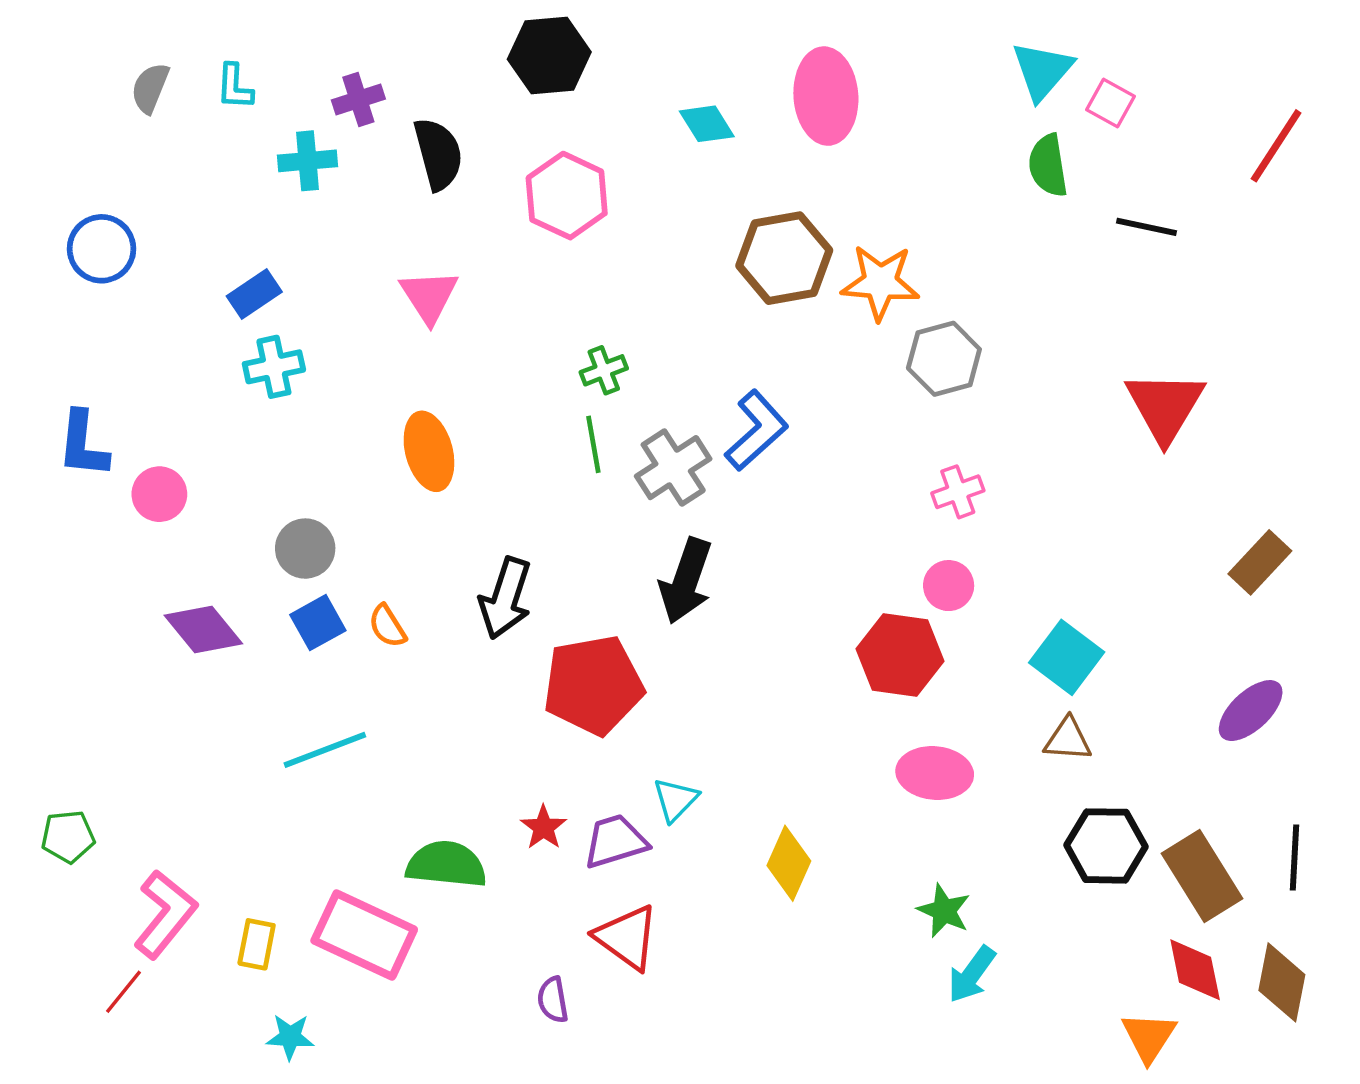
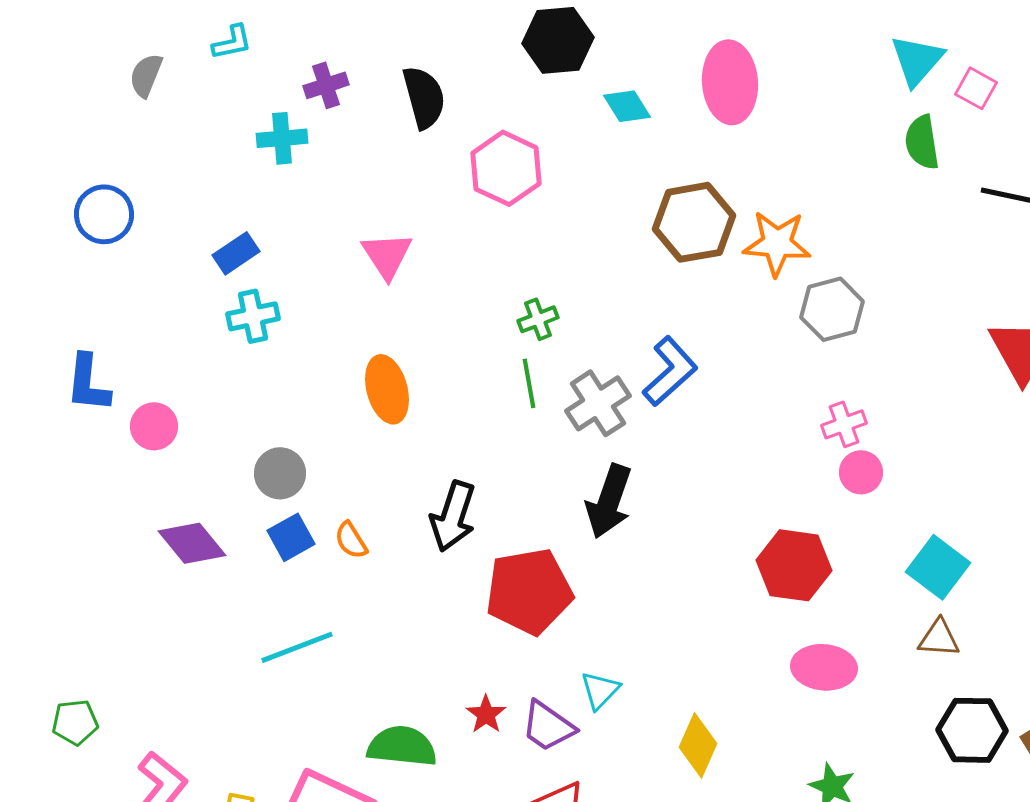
black hexagon: (549, 56) -> (558, 40), moved
cyan L-shape: (235, 87) -> (232, 42), moved, turned -105
black semicircle: (438, 154) -> (424, 97), moved
pink circle: (949, 586) -> (861, 472), moved
purple trapezoid: (615, 841) -> (548, 726), turned -128

